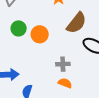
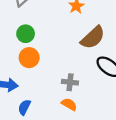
orange circle: (40, 34) -> (29, 58), moved

